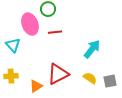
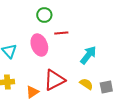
pink ellipse: (30, 24) -> (39, 45), moved
red line: (55, 32) -> (61, 33), moved

